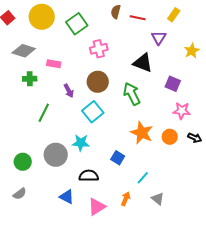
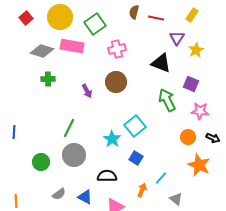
yellow star: (192, 51) -> (196, 50), moved
pink rectangle: (54, 64) -> (72, 46), moved, size x1.6
green arrow: (132, 94) -> (167, 100), moved
cyan square: (93, 112) -> (135, 126), moved
green line: (44, 113) -> (69, 128), moved
orange star: (142, 133) -> (199, 165), moved
cyan star: (81, 143) -> (112, 139), moved, turned 30
gray semicircle: (20, 194) -> (59, 194), moved
orange arrow: (126, 199) -> (142, 190), moved

